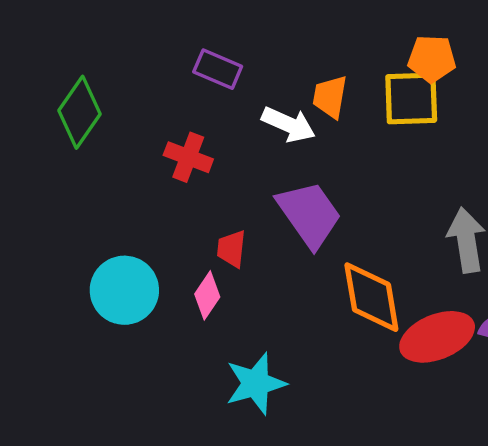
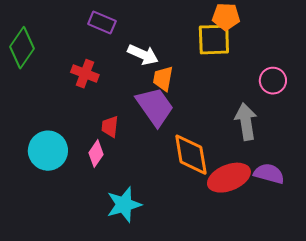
orange trapezoid: (330, 97) -> (163, 79), moved

